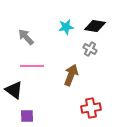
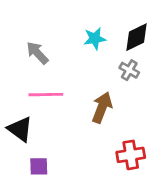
black diamond: (95, 26) -> (136, 37), turned -35

